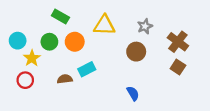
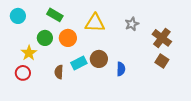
cyan circle: (18, 41) -> (18, 16), moved
brown circle: (136, 52) -> (99, 59), moved
brown semicircle: (65, 79) -> (59, 72), turned -80
blue semicircle: (133, 93) -> (121, 69), moved, turned 32

